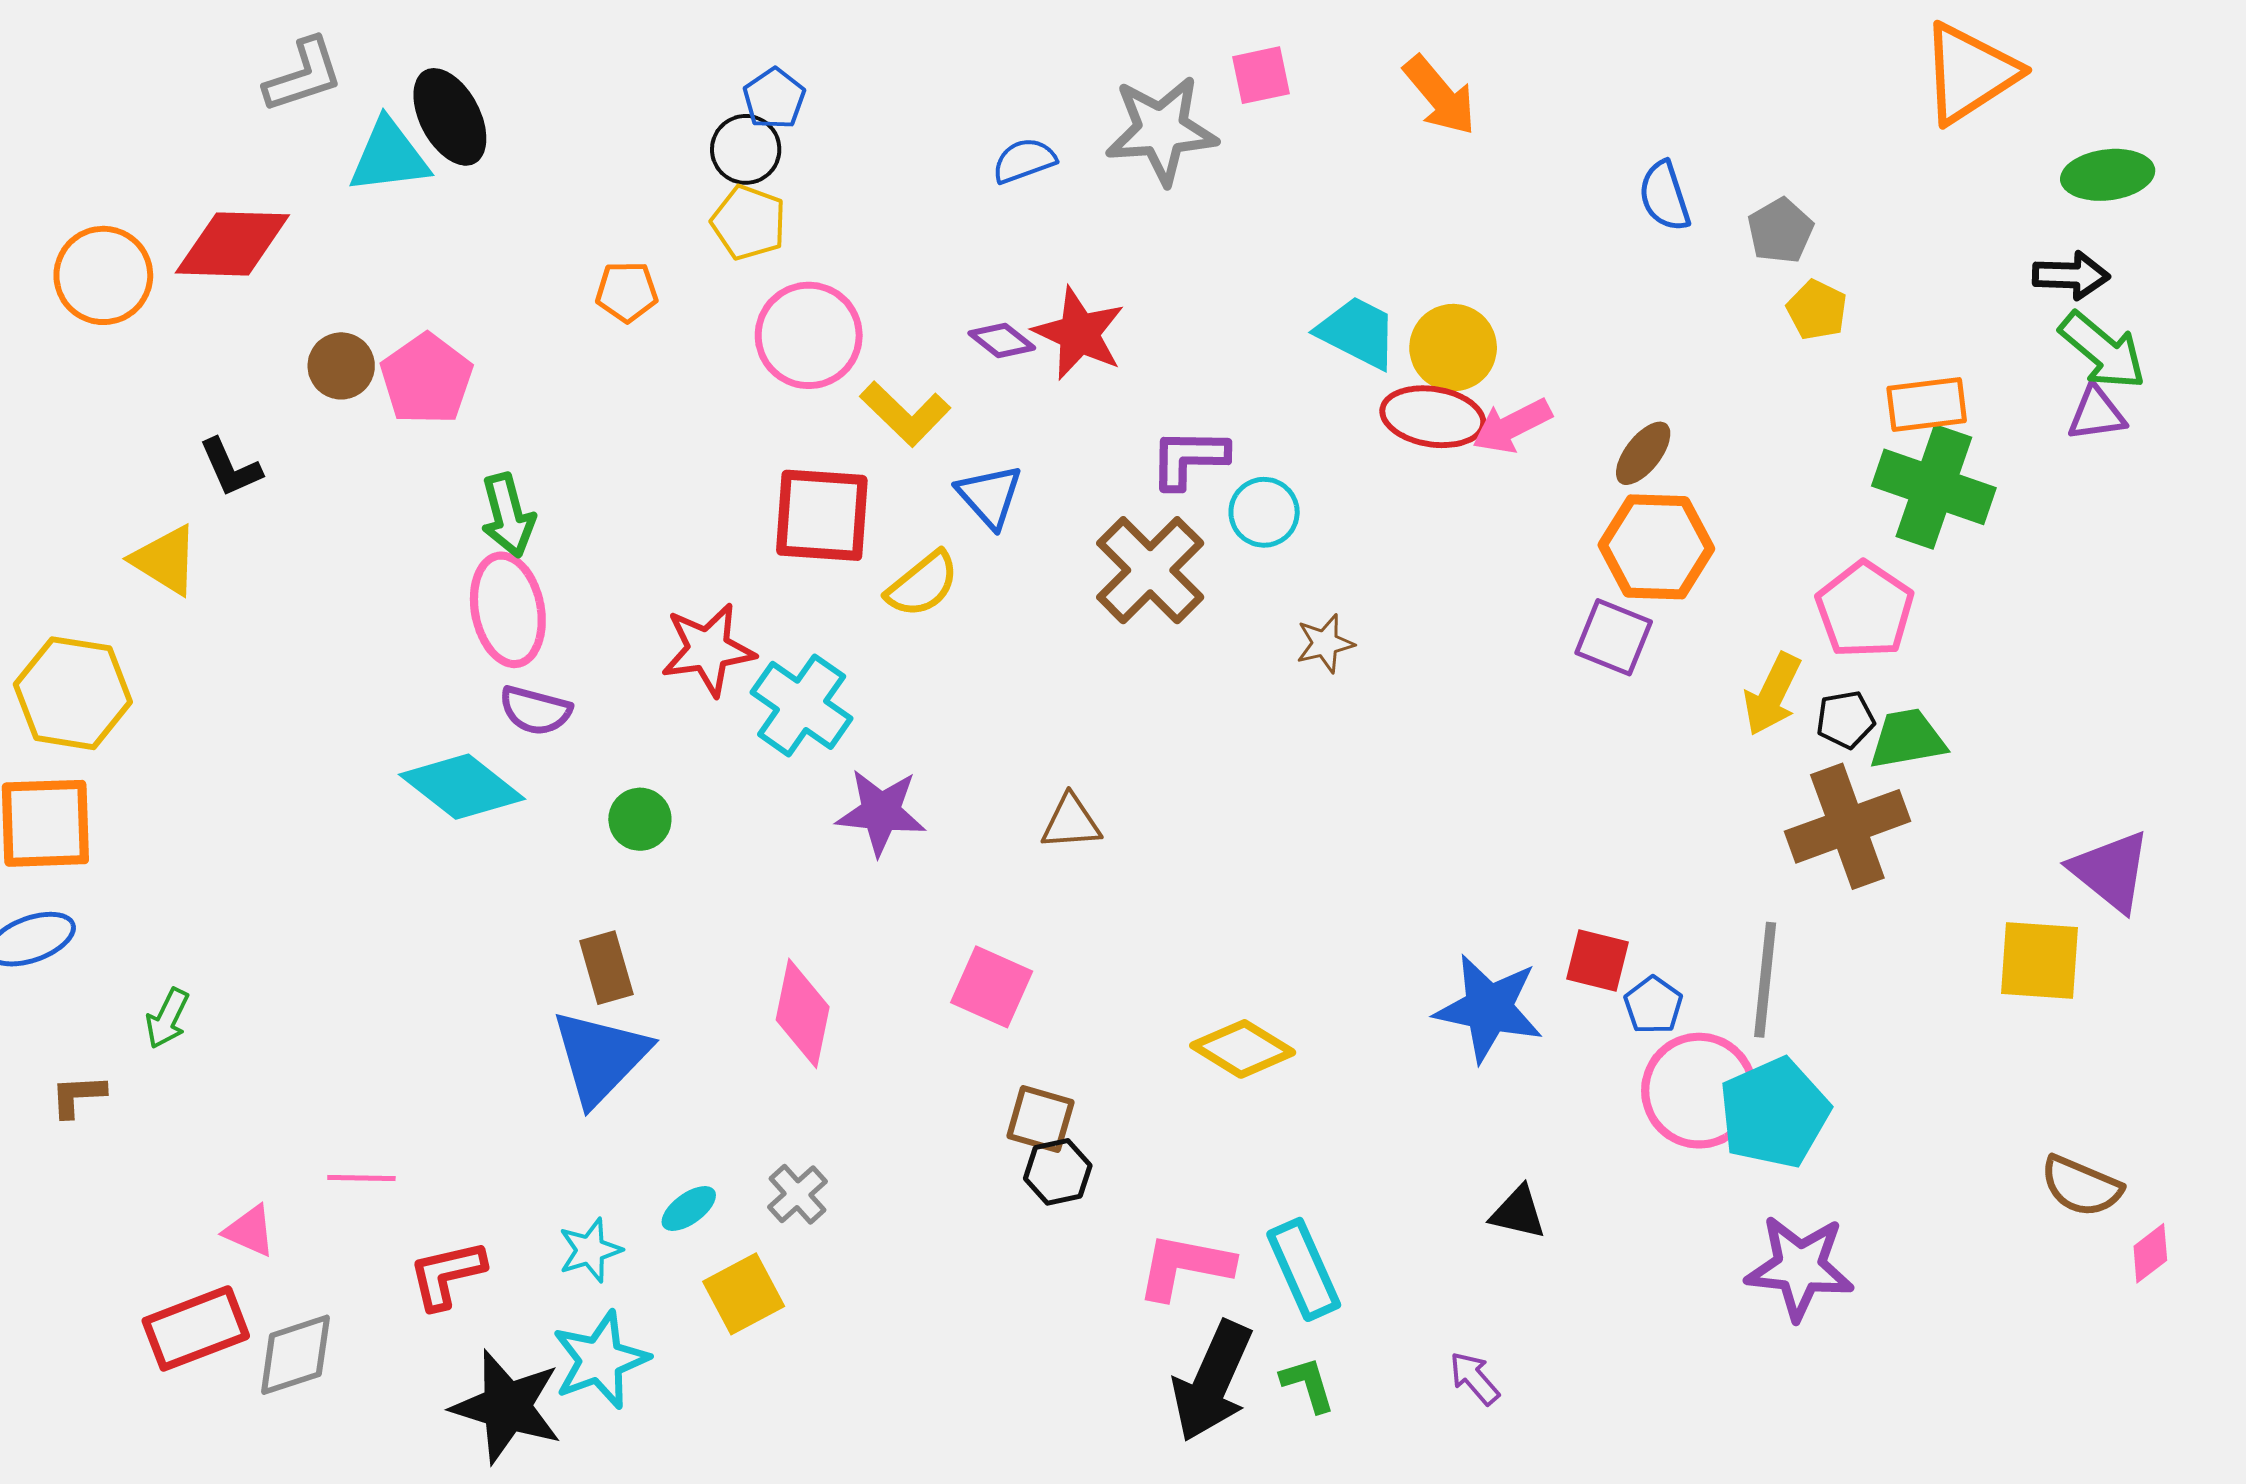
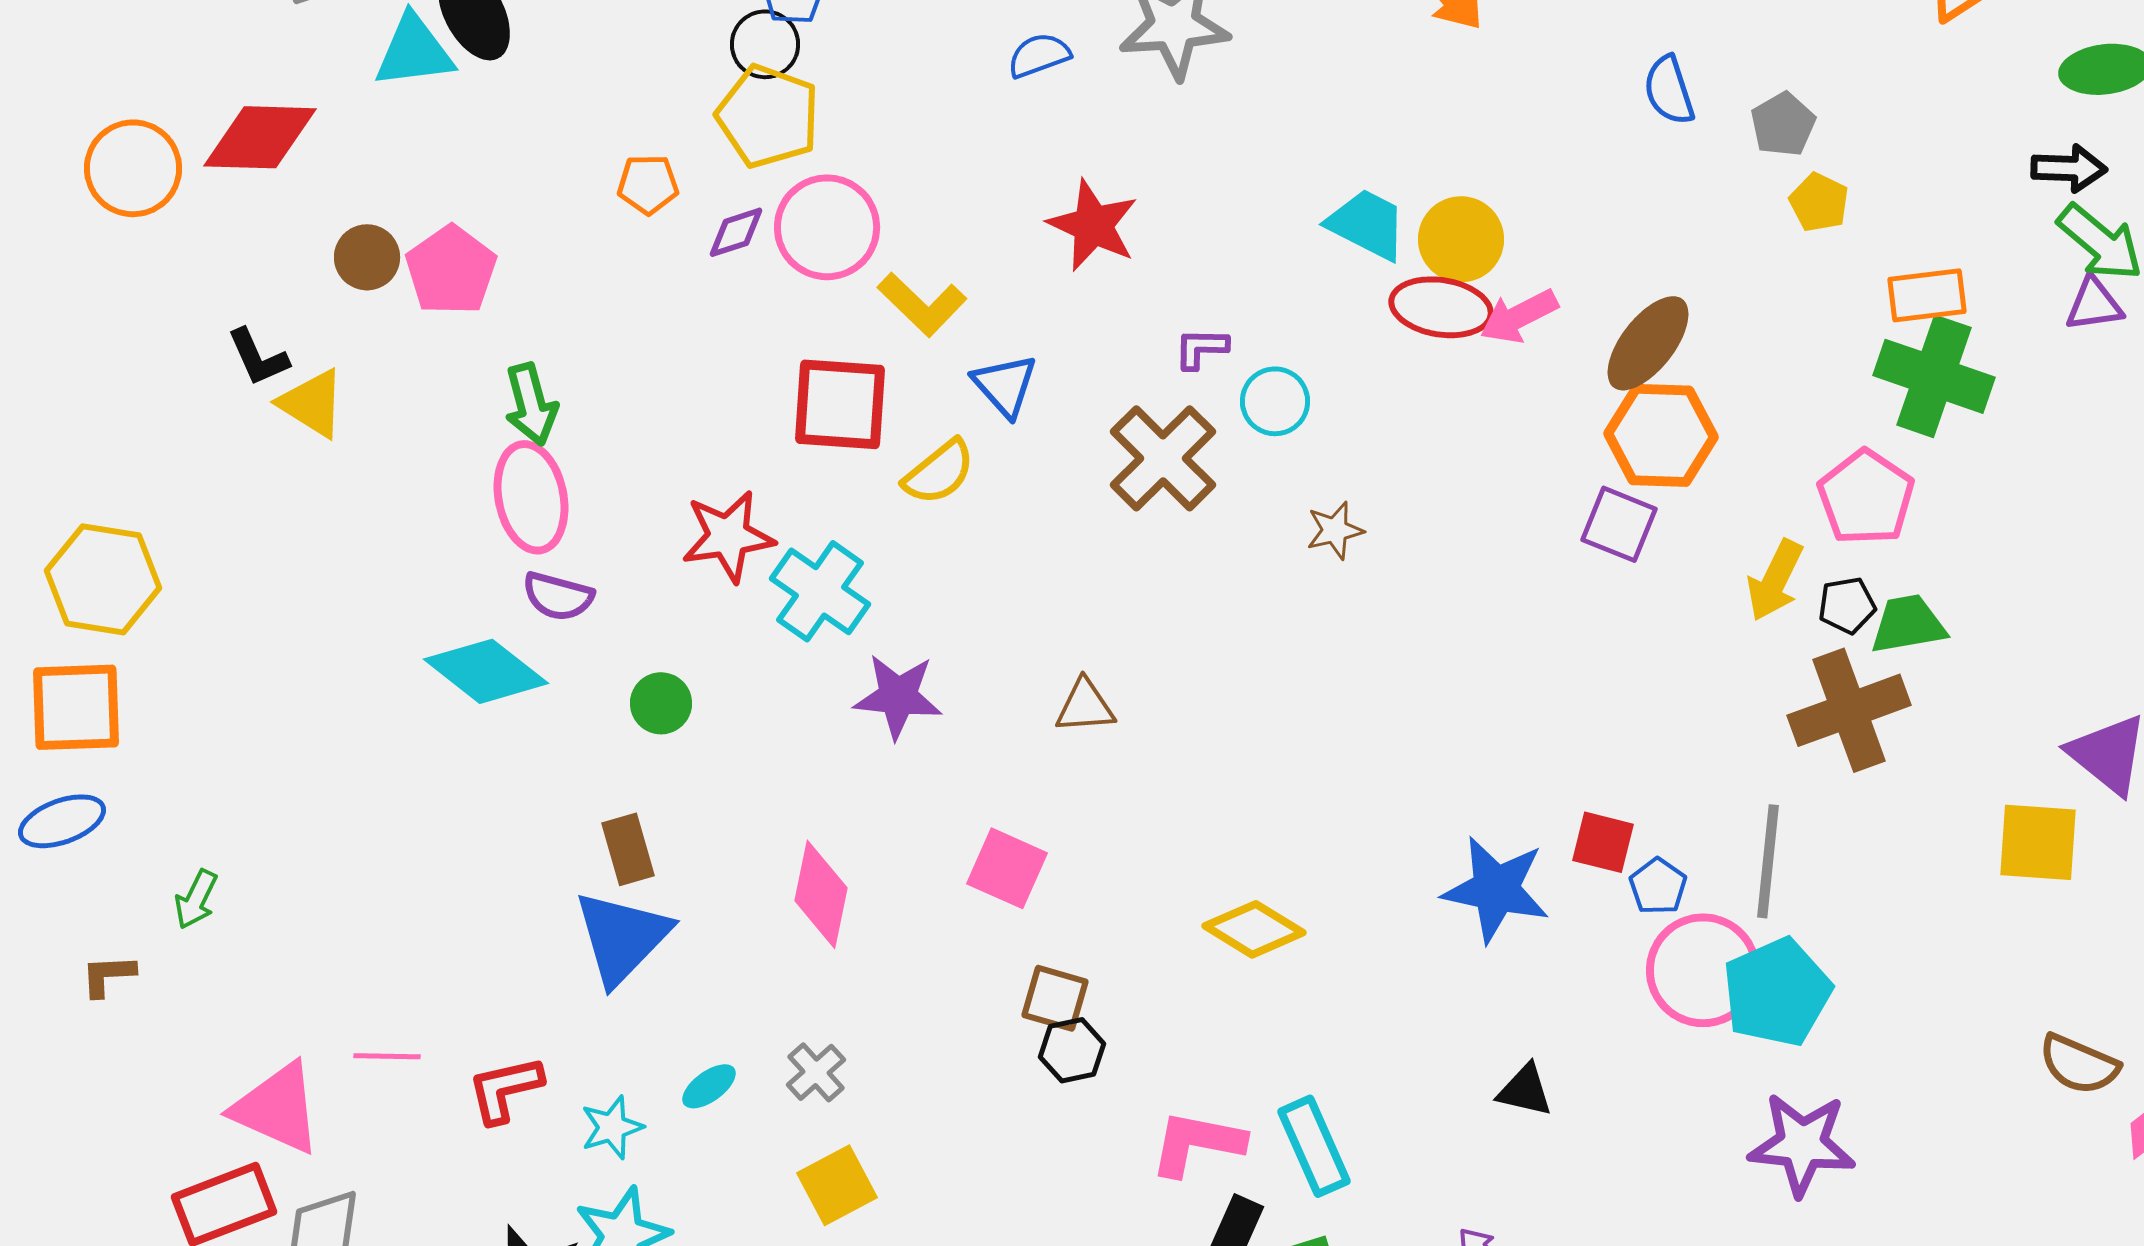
yellow pentagon: (749, 223) -> (768, 116), size x1.4
purple diamond: (1002, 340) -> (736, 232), moved, turned -56
brown ellipse: (1643, 453) -> (1648, 343), size x1.5
purple L-shape: (1189, 458) -> (1201, 348), size x0.7
yellow triangle: (165, 560) -> (312, 403), moved
pink triangle: (250, 1231) -> (277, 1108), size x1.8
red L-shape: (447, 1275) -> (505, 1089), moved
yellow square: (744, 1294) -> (837, 1185), moved

